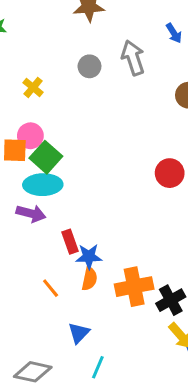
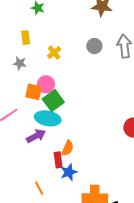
purple arrow: (31, 213) -> (36, 136), turned -54
blue star: (89, 256) -> (69, 172), turned -30
orange semicircle: (89, 279) -> (68, 148), moved

